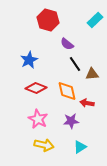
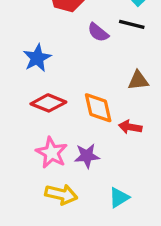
black line: (75, 64) -> (132, 24), moved, turned -42
purple star: (71, 121) -> (87, 156), moved

